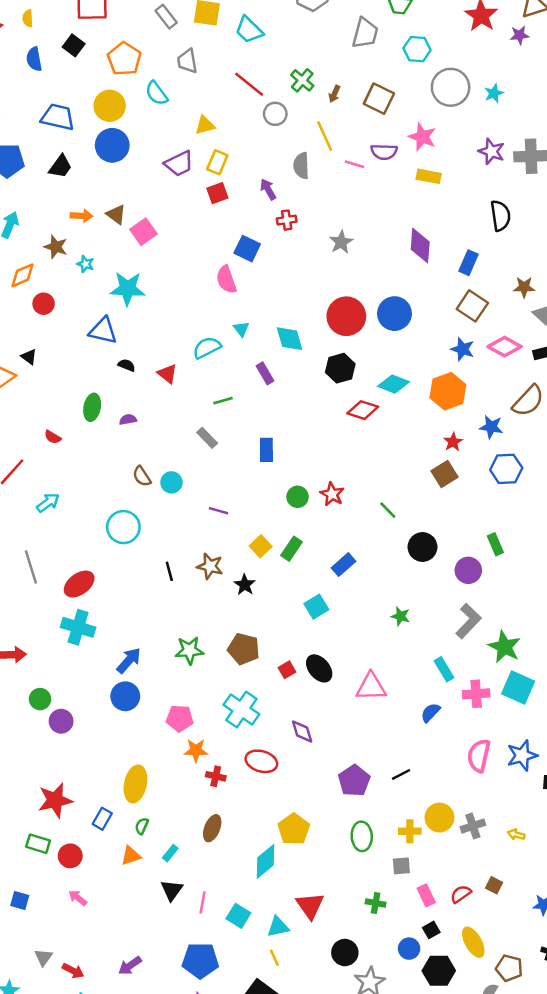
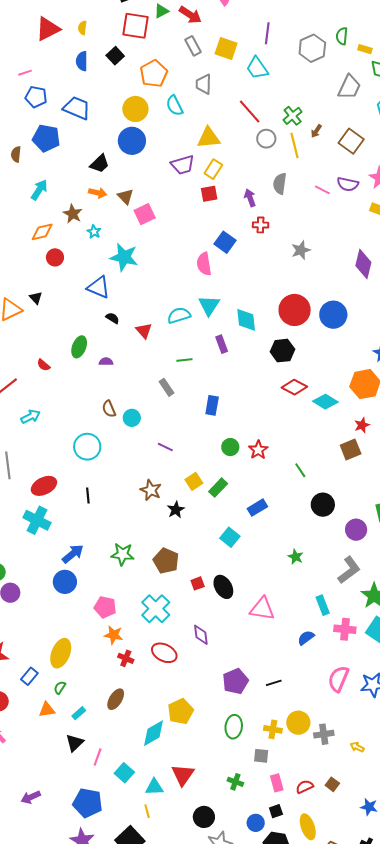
blue trapezoid: (58, 117) -> (77, 108), moved
yellow triangle: (205, 125) -> (209, 138), size x1.4
yellow line: (325, 136) -> (295, 146), moved
black trapezoid: (60, 166) -> (100, 164), moved
cyan triangle: (241, 329) -> (209, 305), size x1.6
cyan diamond: (394, 384) -> (325, 402), moved
black line: (169, 571) -> (88, 496), moved
cyan square: (316, 607) -> (230, 537), turned -30

